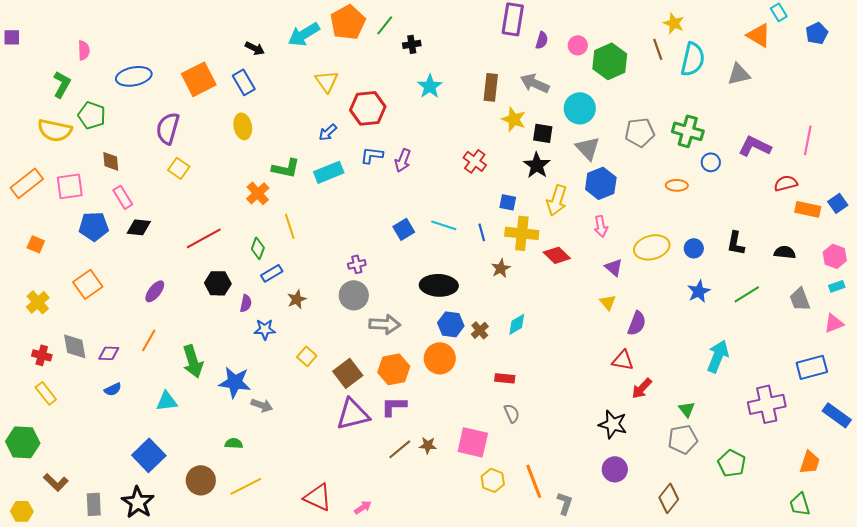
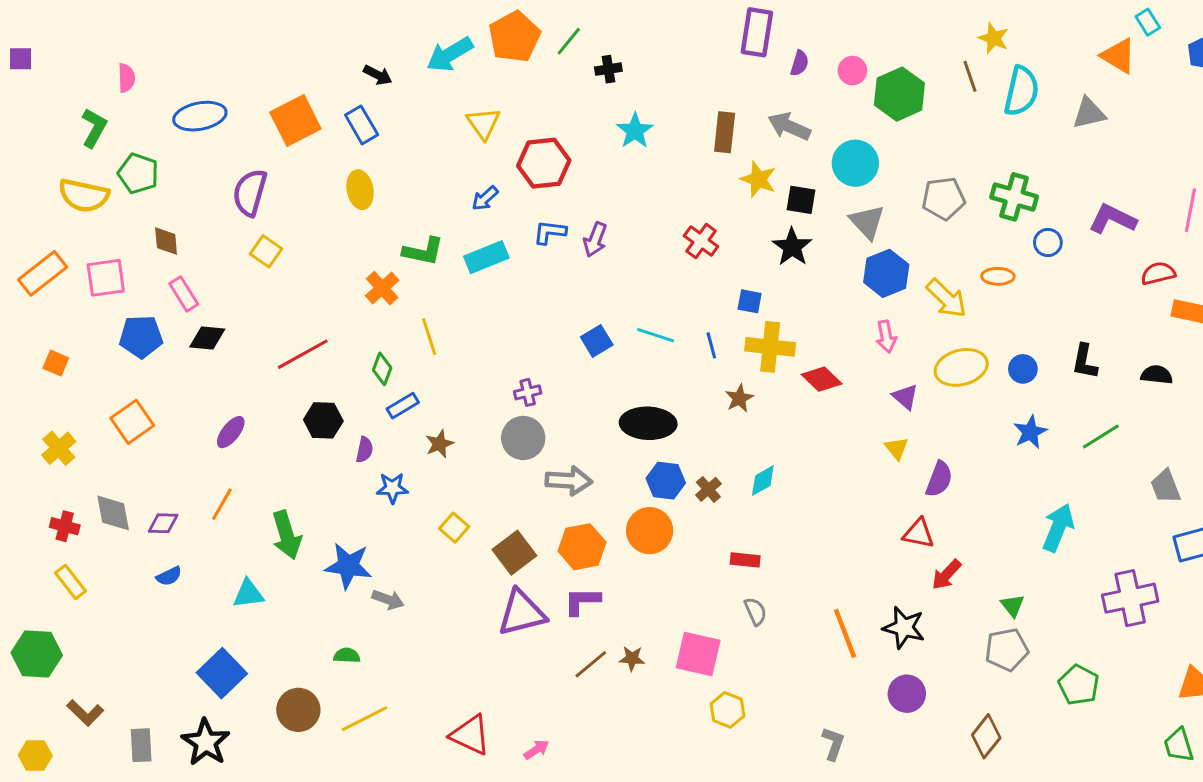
yellow arrow: (557, 200) -> (946, 298), moved, turned -64
gray trapezoid: (800, 299) -> (1165, 486), moved
orange line: (534, 481) -> (845, 633), moved

